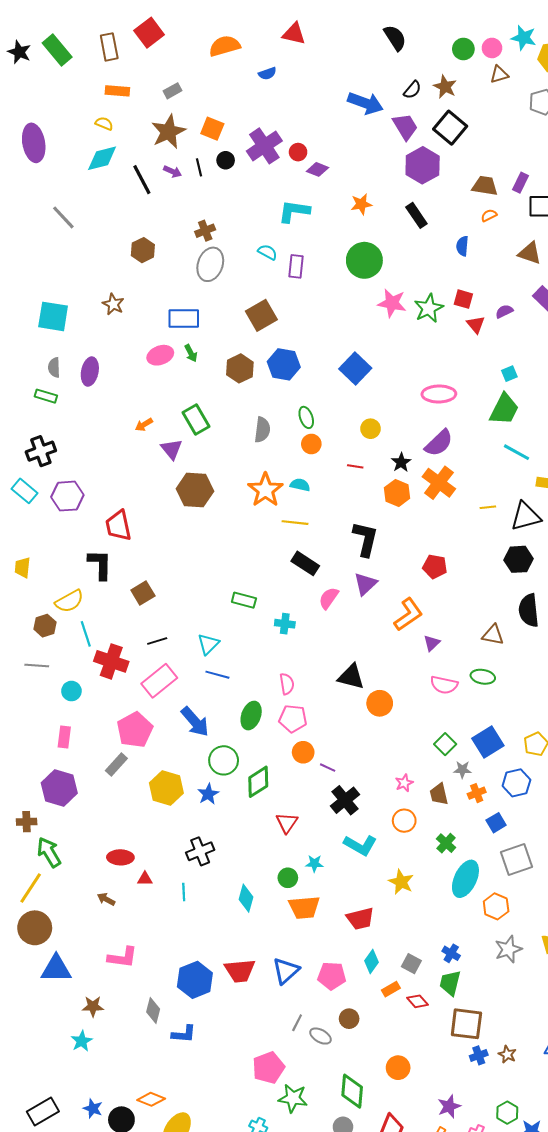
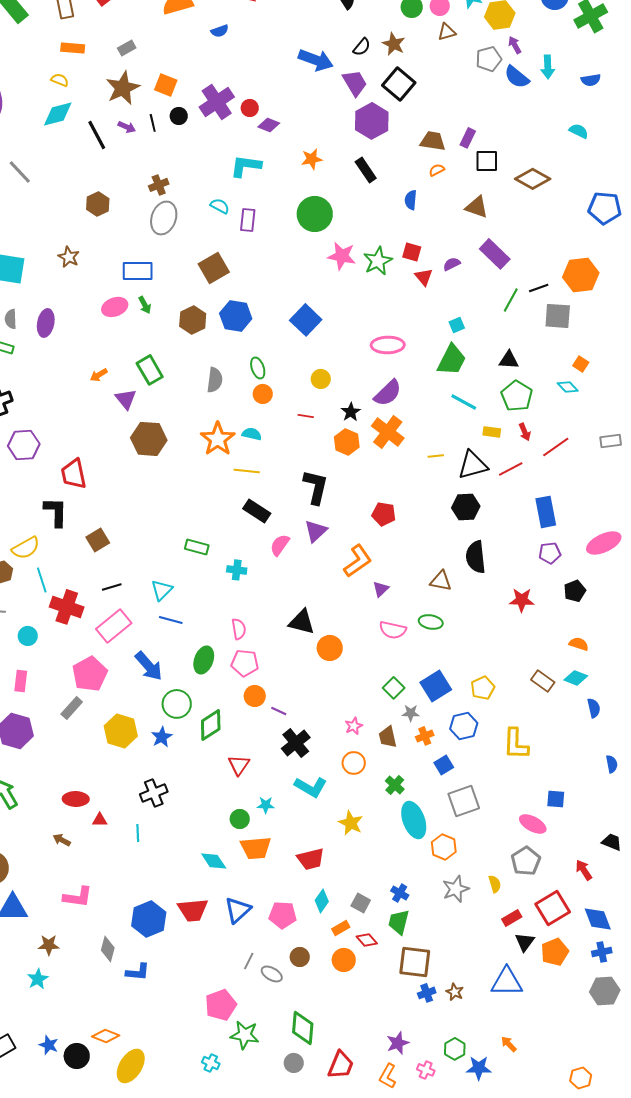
cyan ellipse: (465, 879) -> (414, 820), turned -45
cyan diamond: (246, 898) -> (214, 861), moved, turned -48
orange circle: (398, 1068) -> (344, 960), moved

